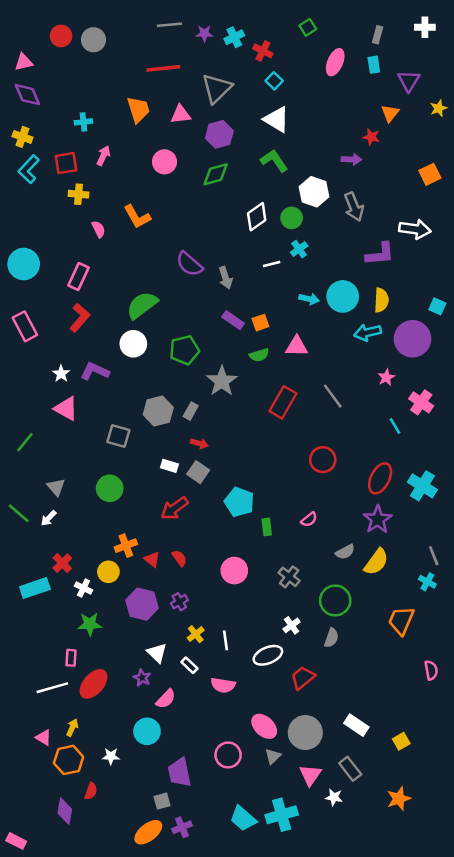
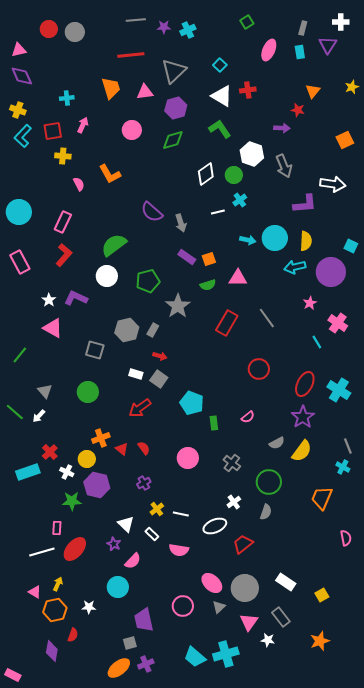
red cross: (263, 51) -> (248, 90), moved, turned -35
purple triangle: (409, 81) -> (328, 45), moved
purple hexagon: (142, 604) -> (97, 485), moved
white line: (226, 640) -> (181, 514), turned -70

